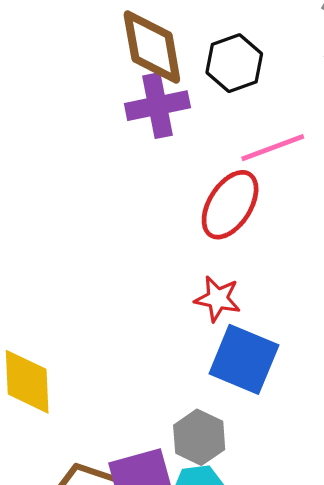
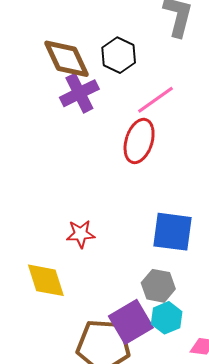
red star: (218, 299) -> (81, 234), moved

